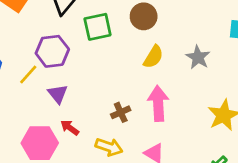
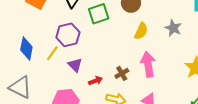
red arrow: (70, 128) -> (96, 81), moved, turned 128

